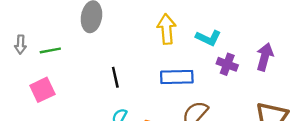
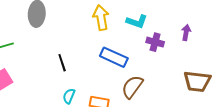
purple arrow: (265, 57) -> (186, 32), size x0.7
blue rectangle: (177, 77) -> (114, 57), turned 32

